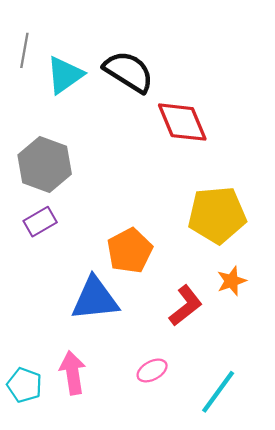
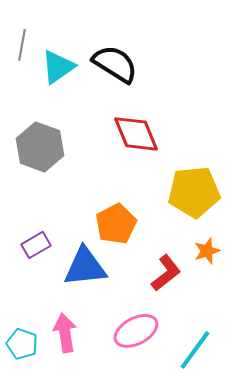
red diamond: (182, 122) -> (136, 134), moved
purple rectangle: (40, 222) -> (36, 245), moved
pink ellipse: (152, 370) -> (136, 331), size x1.6

